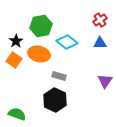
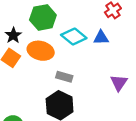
blue triangle: (100, 43) -> (101, 38), moved

